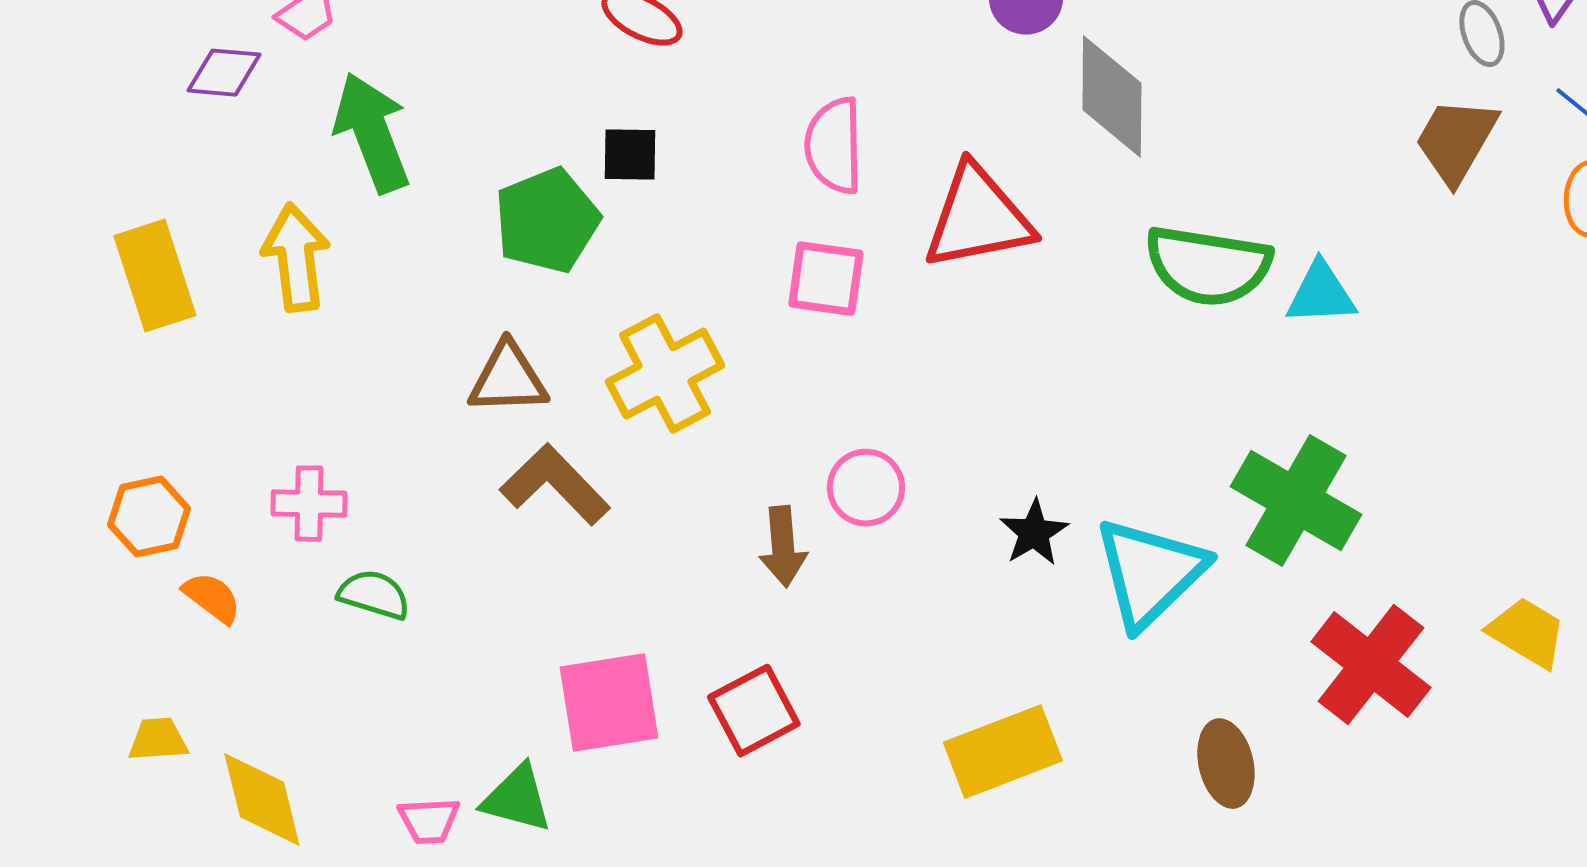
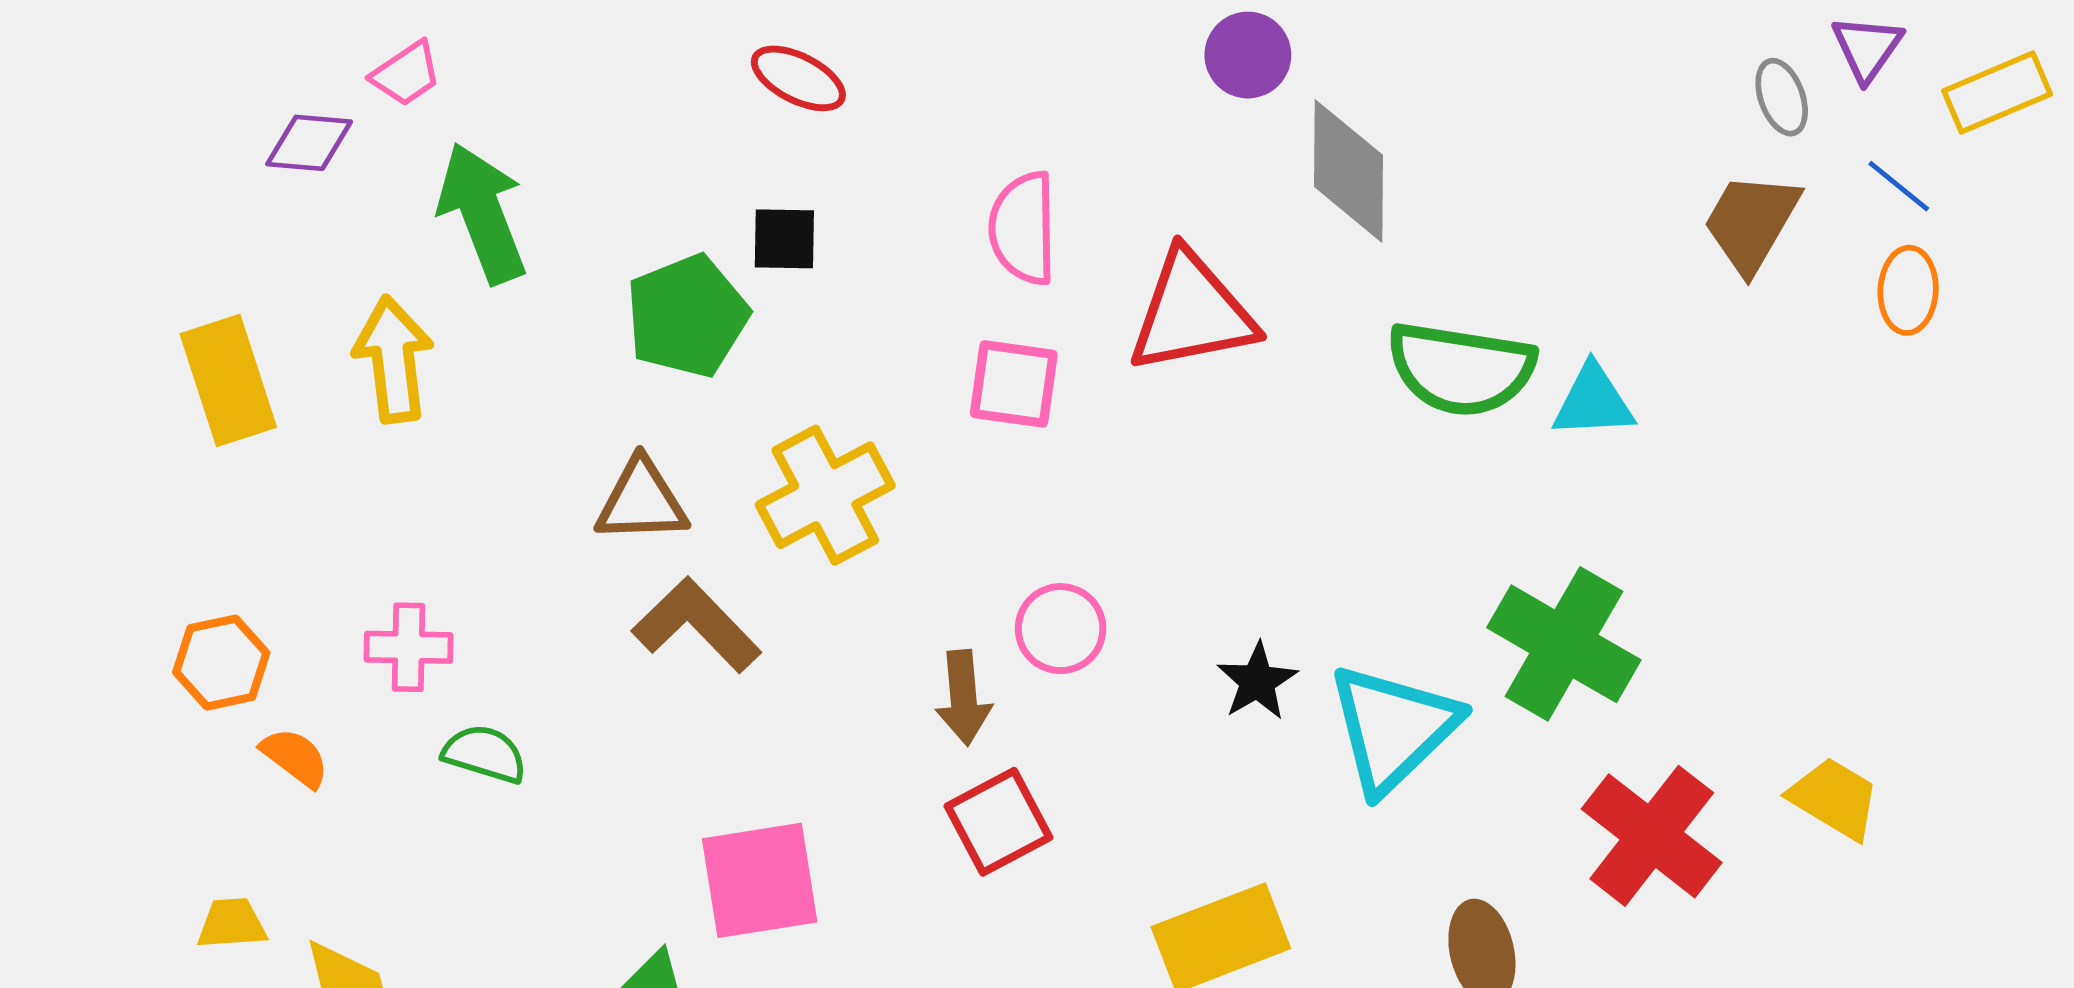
red square: (754, 711) -> (999, 822), moved

